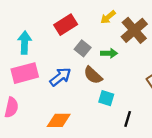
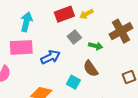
yellow arrow: (108, 17) -> (86, 14), moved
brown semicircle: (93, 75) -> (91, 69), moved
cyan square: (106, 98) -> (73, 82), moved

